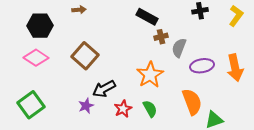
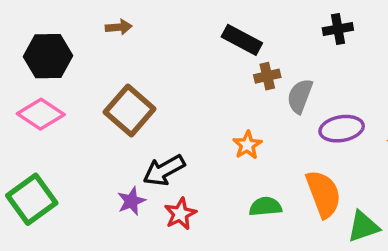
orange star: (150, 75) -> (247, 145), size x0.6
red star: (123, 109) -> (180, 214), moved
green semicircle: (150, 109) -> (265, 207), moved, turned -66

